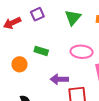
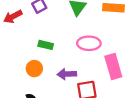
orange circle: (19, 64) -> (34, 69), moved

